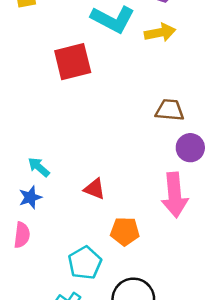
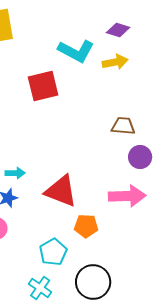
cyan arrow: (39, 167) -> (15, 173), turned 138
red triangle: (95, 189) -> (61, 191), size x1.8
pink arrow: (175, 195) -> (127, 196), turned -87

